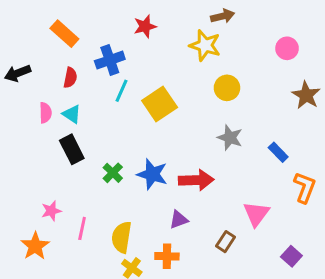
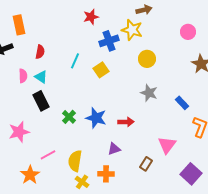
orange rectangle: (64, 34) -> (19, 25), moved, turned 36
blue cross: (110, 60) -> (109, 41), moved
yellow square: (160, 104) -> (101, 70), size x0.7
red arrow: (196, 180) -> (126, 122), size x0.7
pink star: (51, 211) -> (19, 132), moved, size x1.5
pink line: (82, 228) -> (48, 155), turned 49
orange star: (35, 246) -> (30, 175), moved
purple square: (291, 256) -> (191, 174), size x1.5

